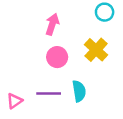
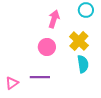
pink arrow: (52, 24) -> (54, 19), moved
cyan semicircle: (79, 91) -> (83, 64), moved

